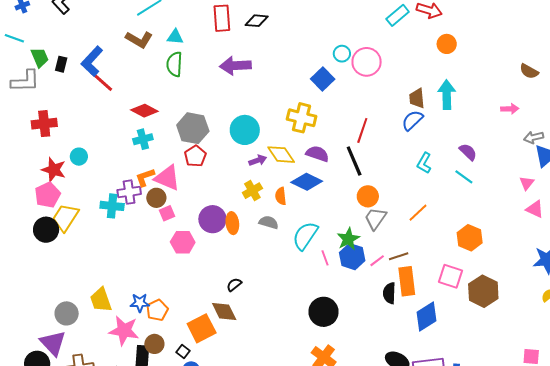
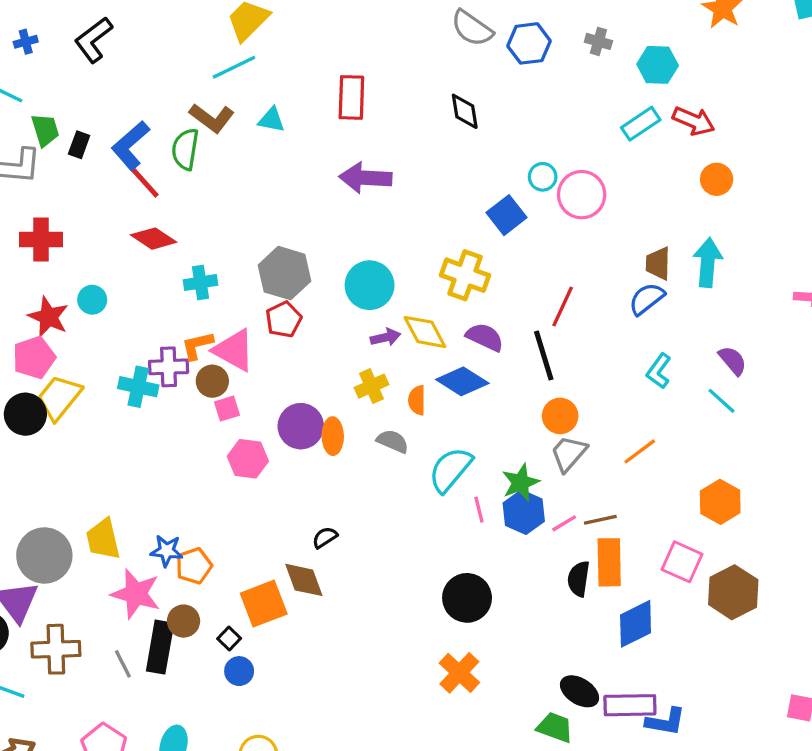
black diamond: (257, 21) -> (465, 111), moved, turned 70
green semicircle: (174, 64) -> (185, 149), moved
red diamond: (144, 111) -> (154, 239), moved
gray circle: (67, 313) -> (44, 555), size x1.4

